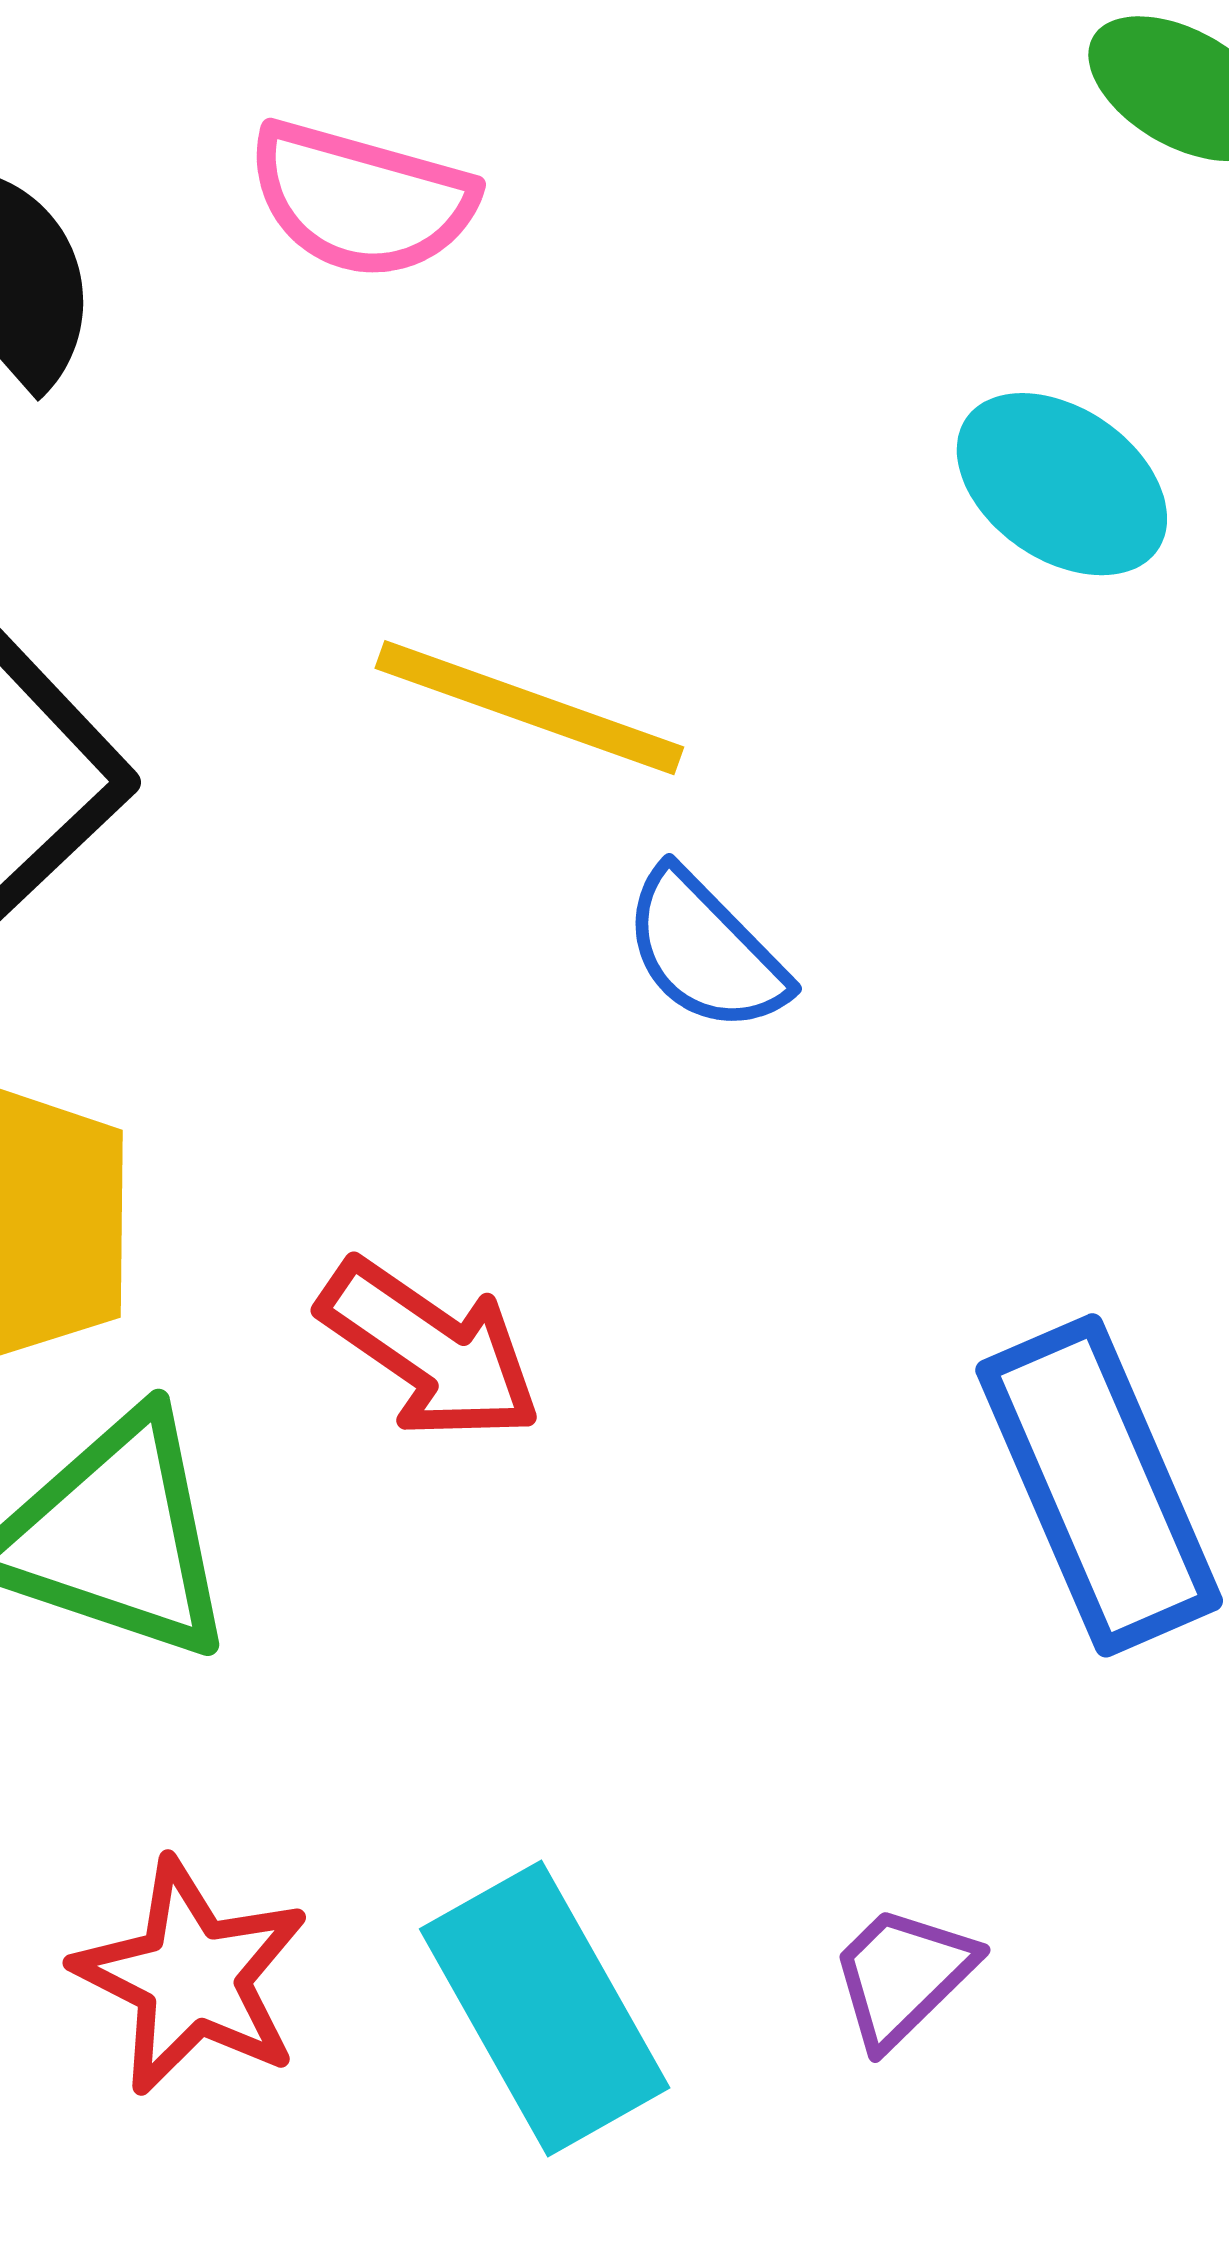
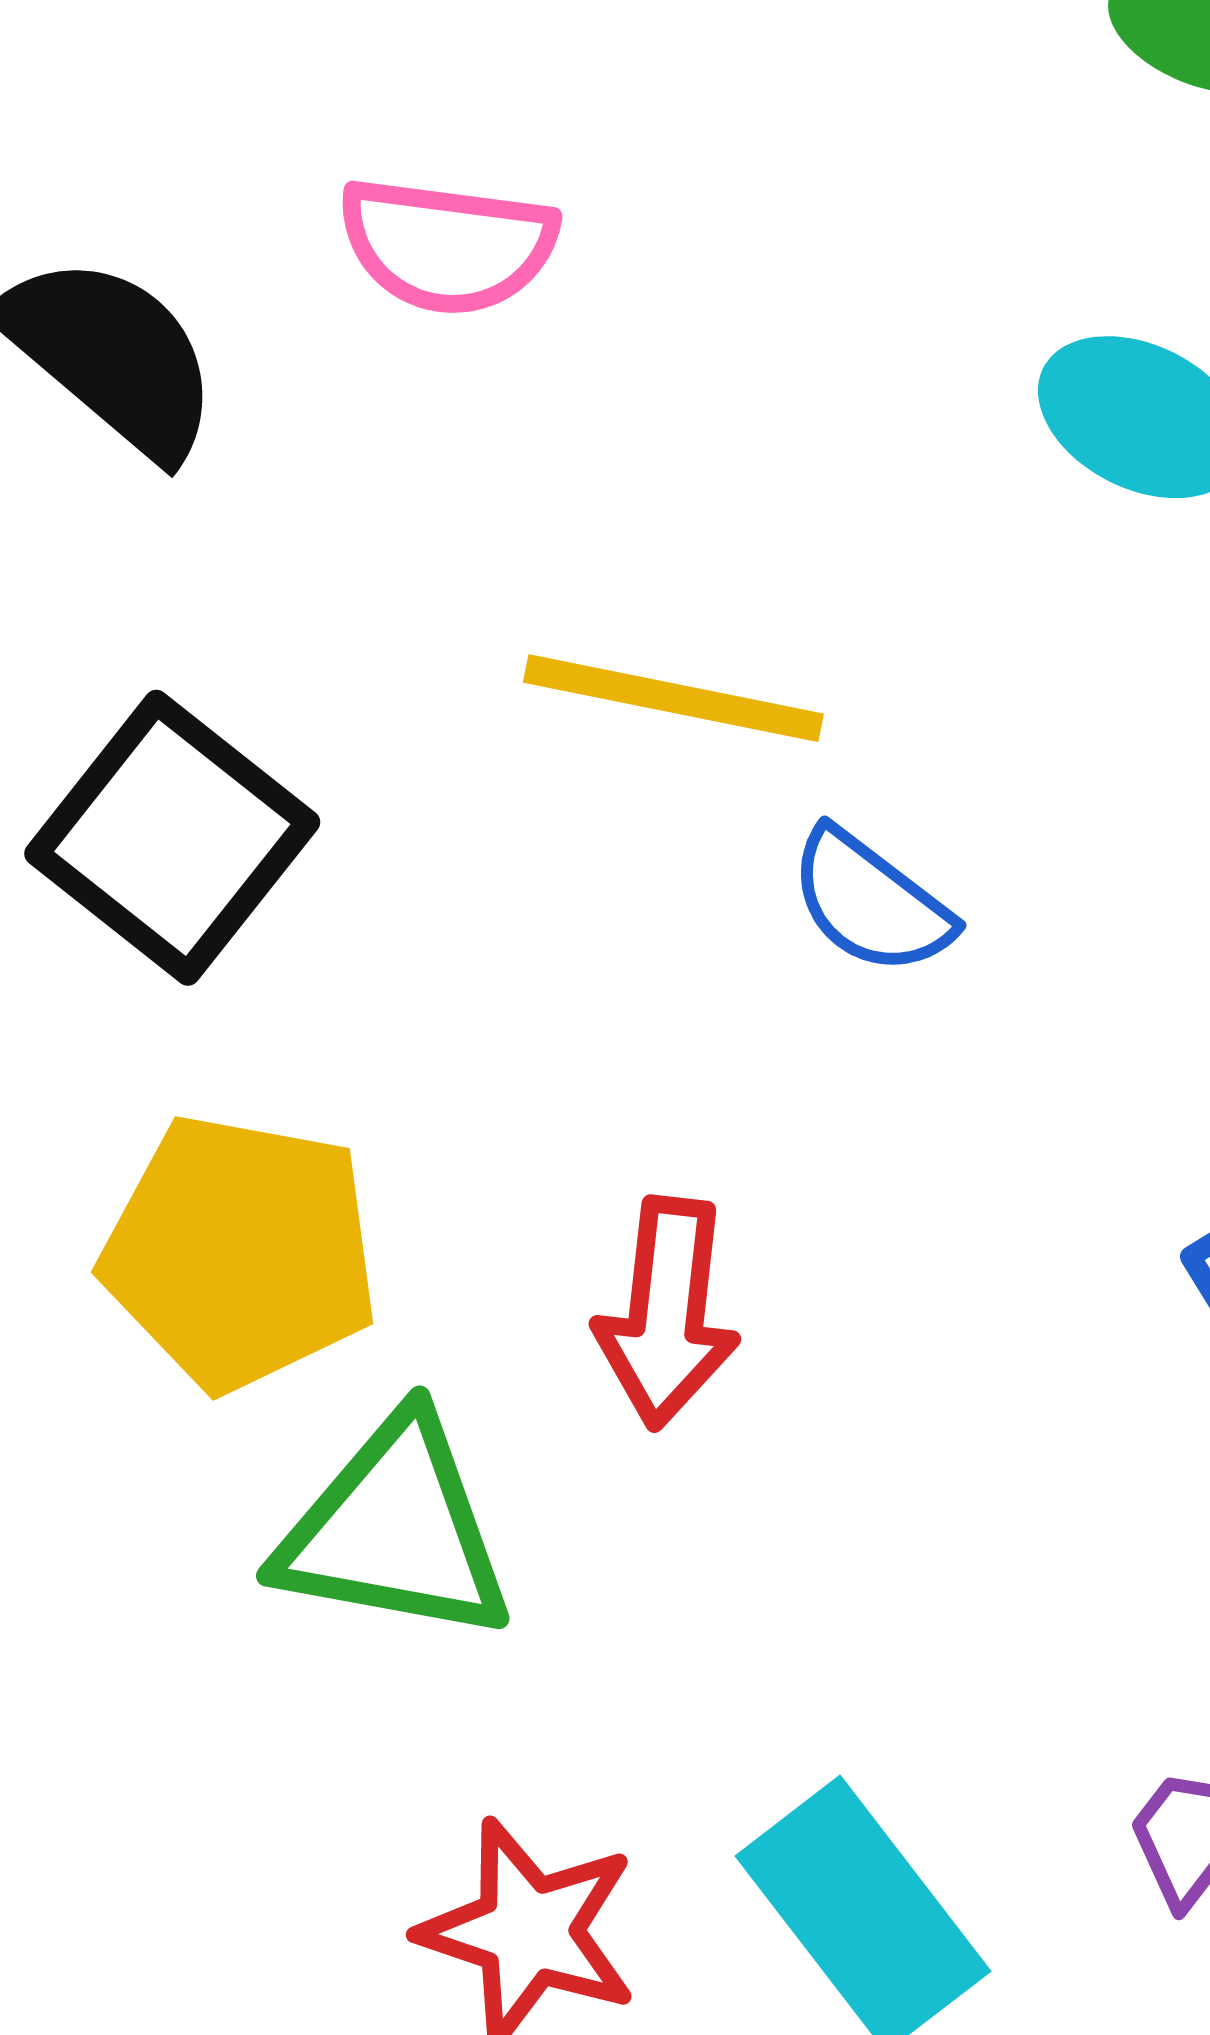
red arrow: (430, 1350) -> (667, 1313), turned 70

